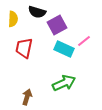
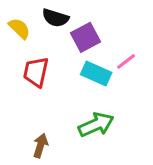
yellow semicircle: (13, 19) -> (19, 28), turned -49

